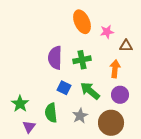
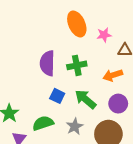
orange arrow: (115, 69) -> (113, 75), turned -114
green semicircle: (51, 113) -> (43, 123), turned 78

